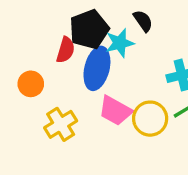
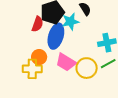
orange circle: (31, 84) -> (39, 57), moved
yellow cross: (61, 124) -> (32, 69), turned 30

